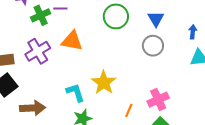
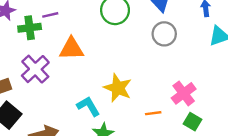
green cross: (41, 15) -> (30, 28), turned 30
orange line: (129, 110) -> (153, 113), turned 72

